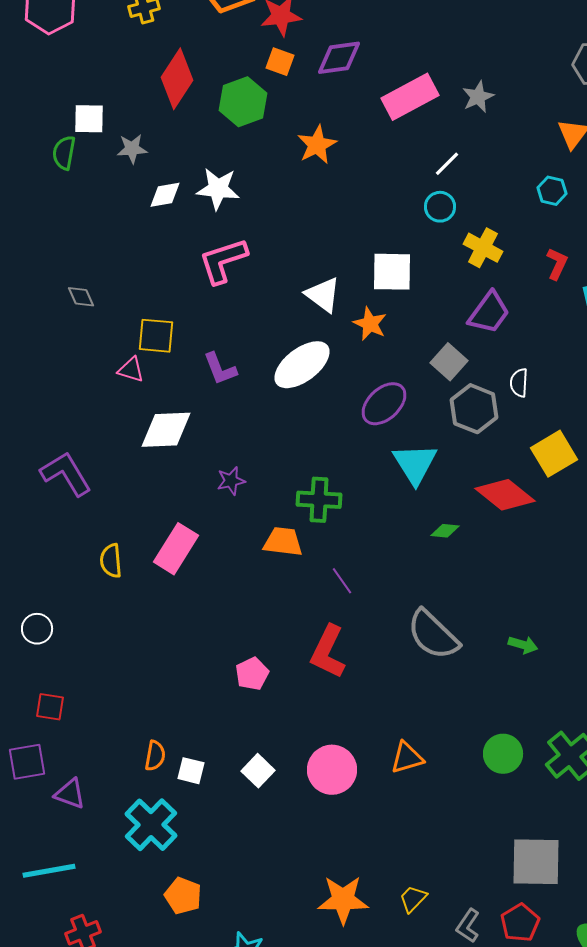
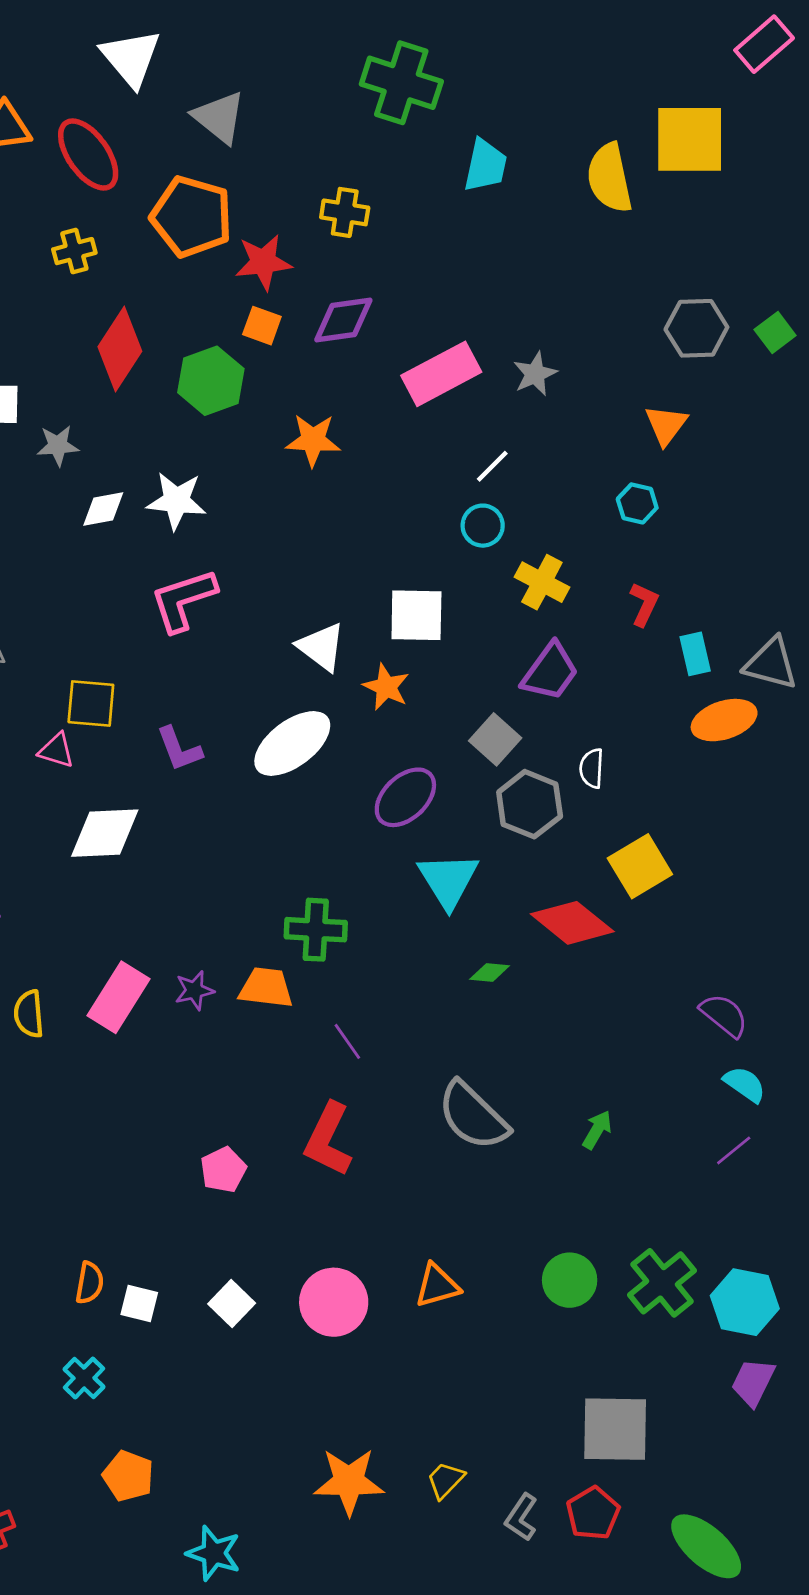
orange star: (317, 145) -> (313, 440), turned 30
purple star: (231, 481) -> (194, 990), moved
green arrow: (523, 645) -> (597, 1130), turned -76
cyan cross: (151, 825) -> (84, 1378), size x0.6

